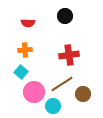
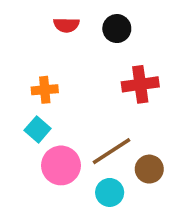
red semicircle: (28, 23) -> (66, 25), moved
red cross: (69, 55) -> (140, 84), moved
cyan circle: (53, 106) -> (110, 192), moved

